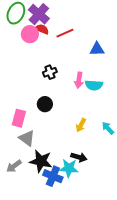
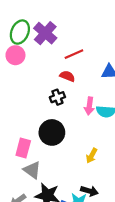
red semicircle: (42, 29) -> (67, 76), moved
pink circle: (30, 34) -> (15, 55), moved
black circle: (45, 104) -> (52, 132), size x1.5

